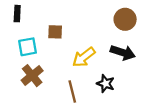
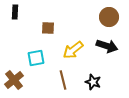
cyan square: (28, 47) -> (36, 58), moved
brown cross: (32, 76) -> (14, 80), moved
black star: (106, 84) -> (93, 82), moved

